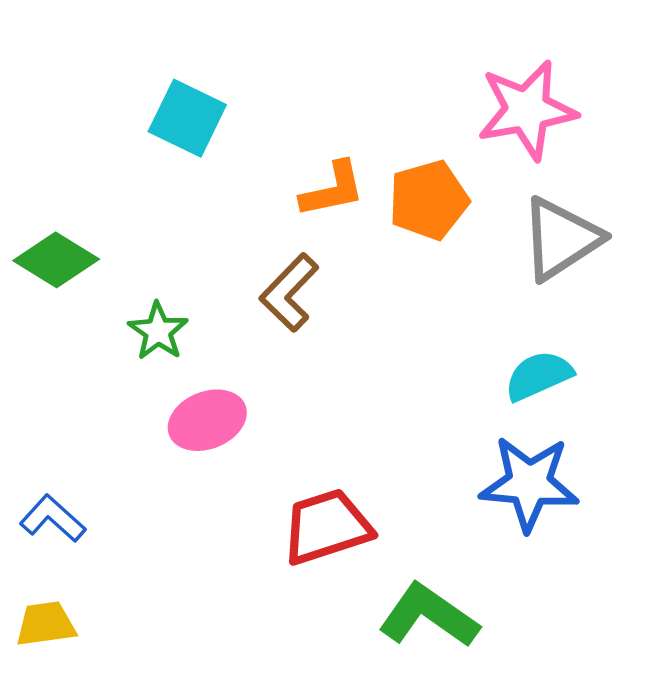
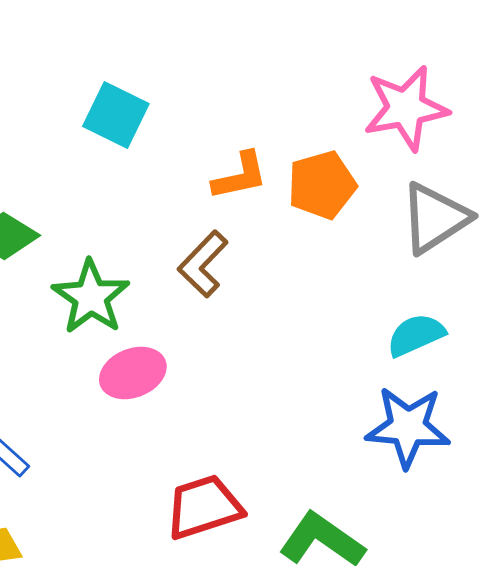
green star: (158, 331) -> (91, 297), size x1.5
red trapezoid: (327, 527) -> (204, 507), moved

